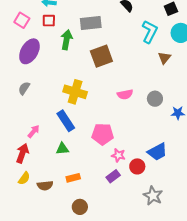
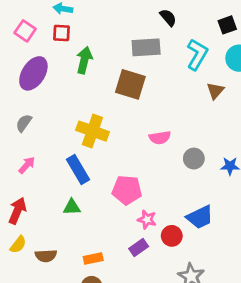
gray rectangle: (91, 23) -> (146, 47), moved
brown square: (101, 56) -> (130, 84), turned 35
gray circle: (155, 99) -> (194, 159), moved
pink arrow: (34, 131) -> (27, 165), moved
orange rectangle: (73, 178) -> (93, 258), moved

